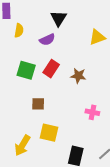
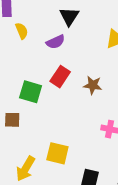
yellow semicircle: (19, 30) -> (22, 31), turned -32
green square: (26, 70) -> (31, 92), moved
brown square: (38, 104) -> (12, 120), moved

